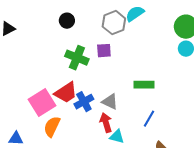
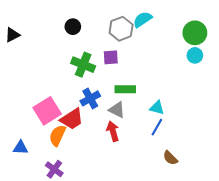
green rectangle: (144, 85) -> (125, 89), moved
red trapezoid: (66, 93) -> (72, 119), moved
blue cross: (84, 102) -> (90, 98), moved
cyan triangle: (117, 137) -> (157, 108), moved

